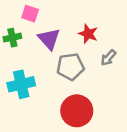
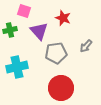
red star: (88, 34) -> (63, 18), moved

